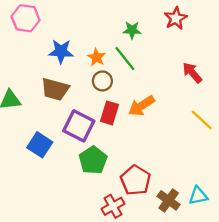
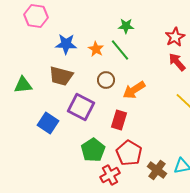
red star: (176, 18) -> (175, 37), moved
brown circle: (102, 81) -> (106, 80), moved
red rectangle: (109, 113) -> (119, 120), moved
green pentagon: (93, 160) -> (93, 150), moved

